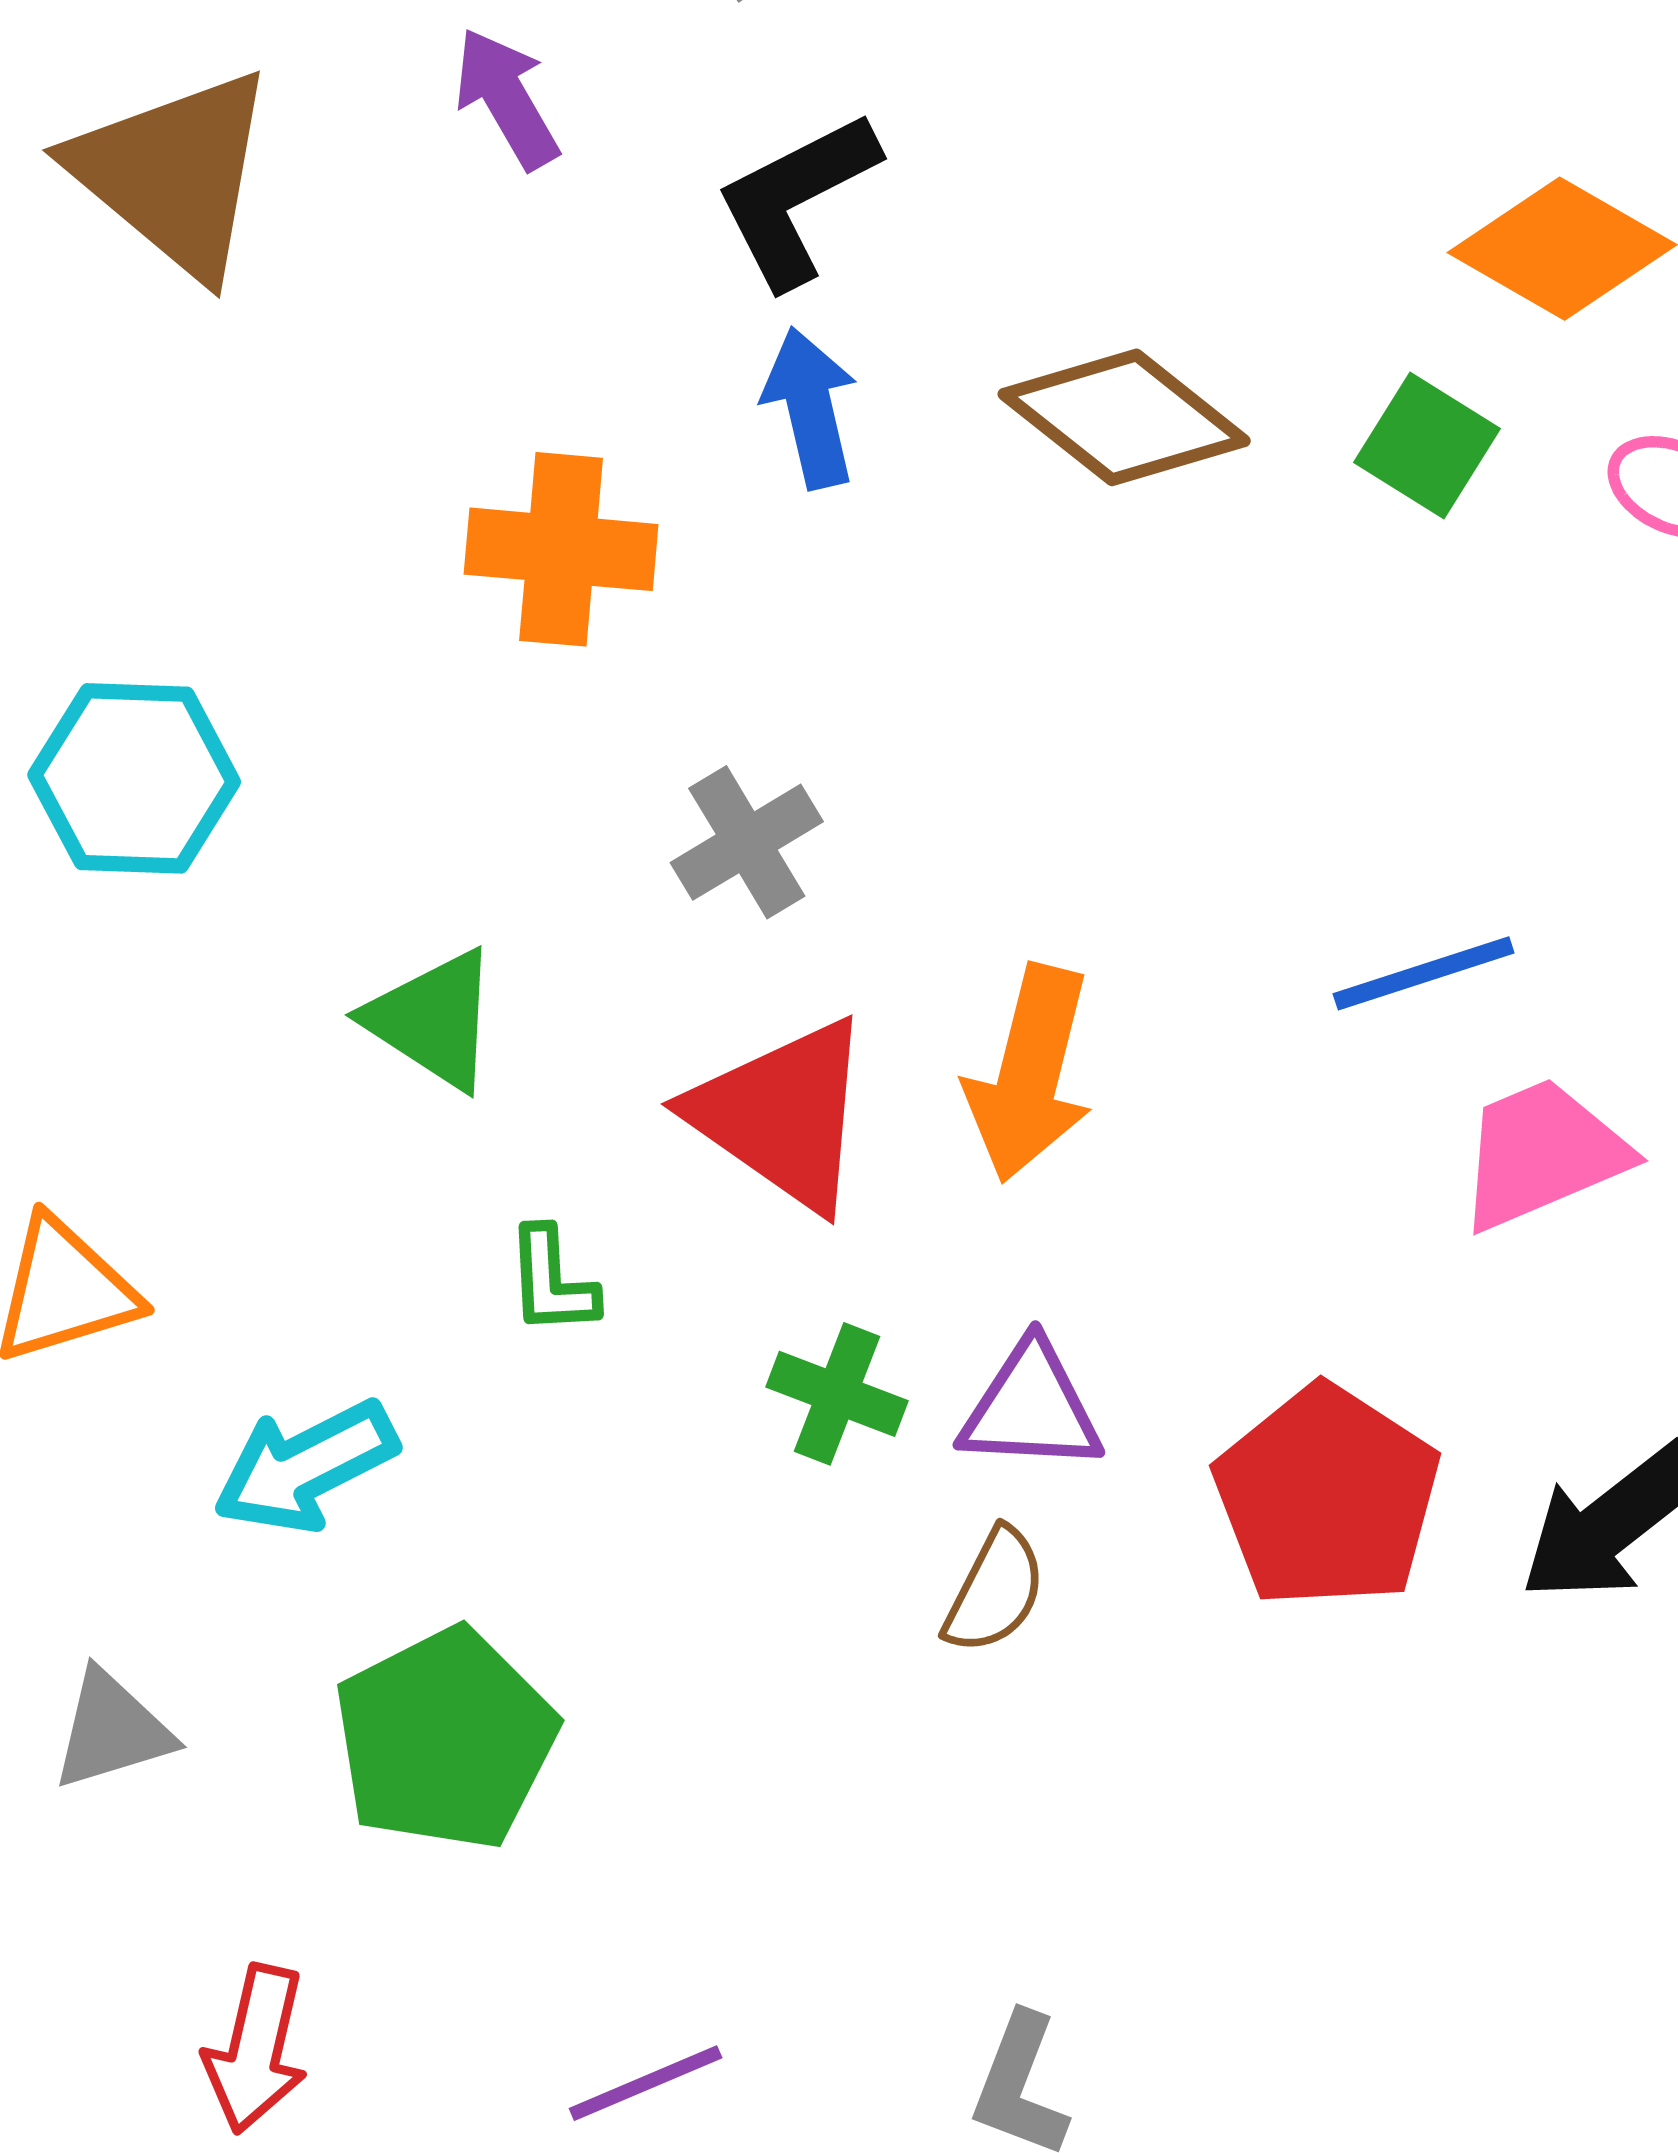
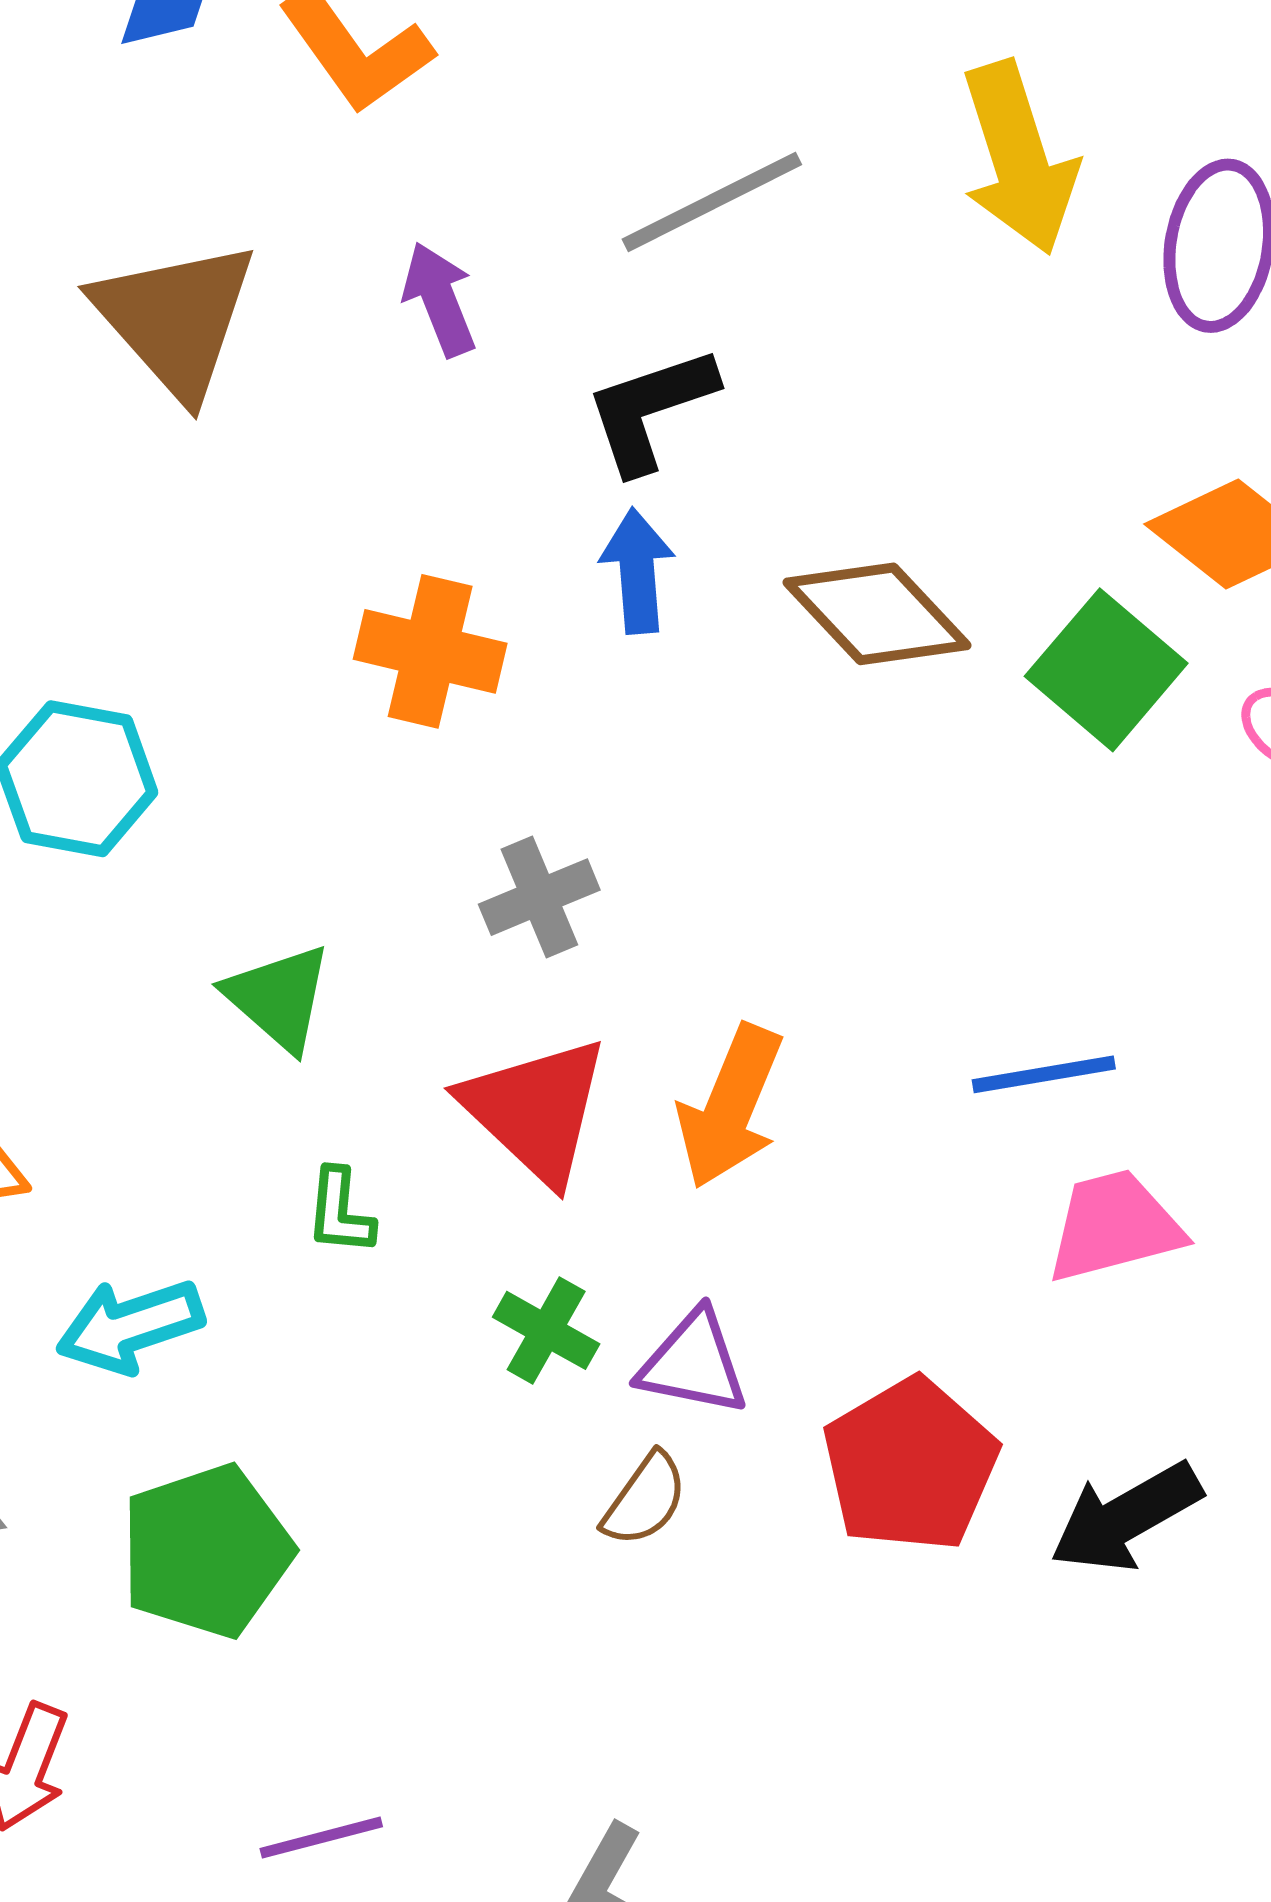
green square: (1427, 446) -> (1106, 670), size x1.4

